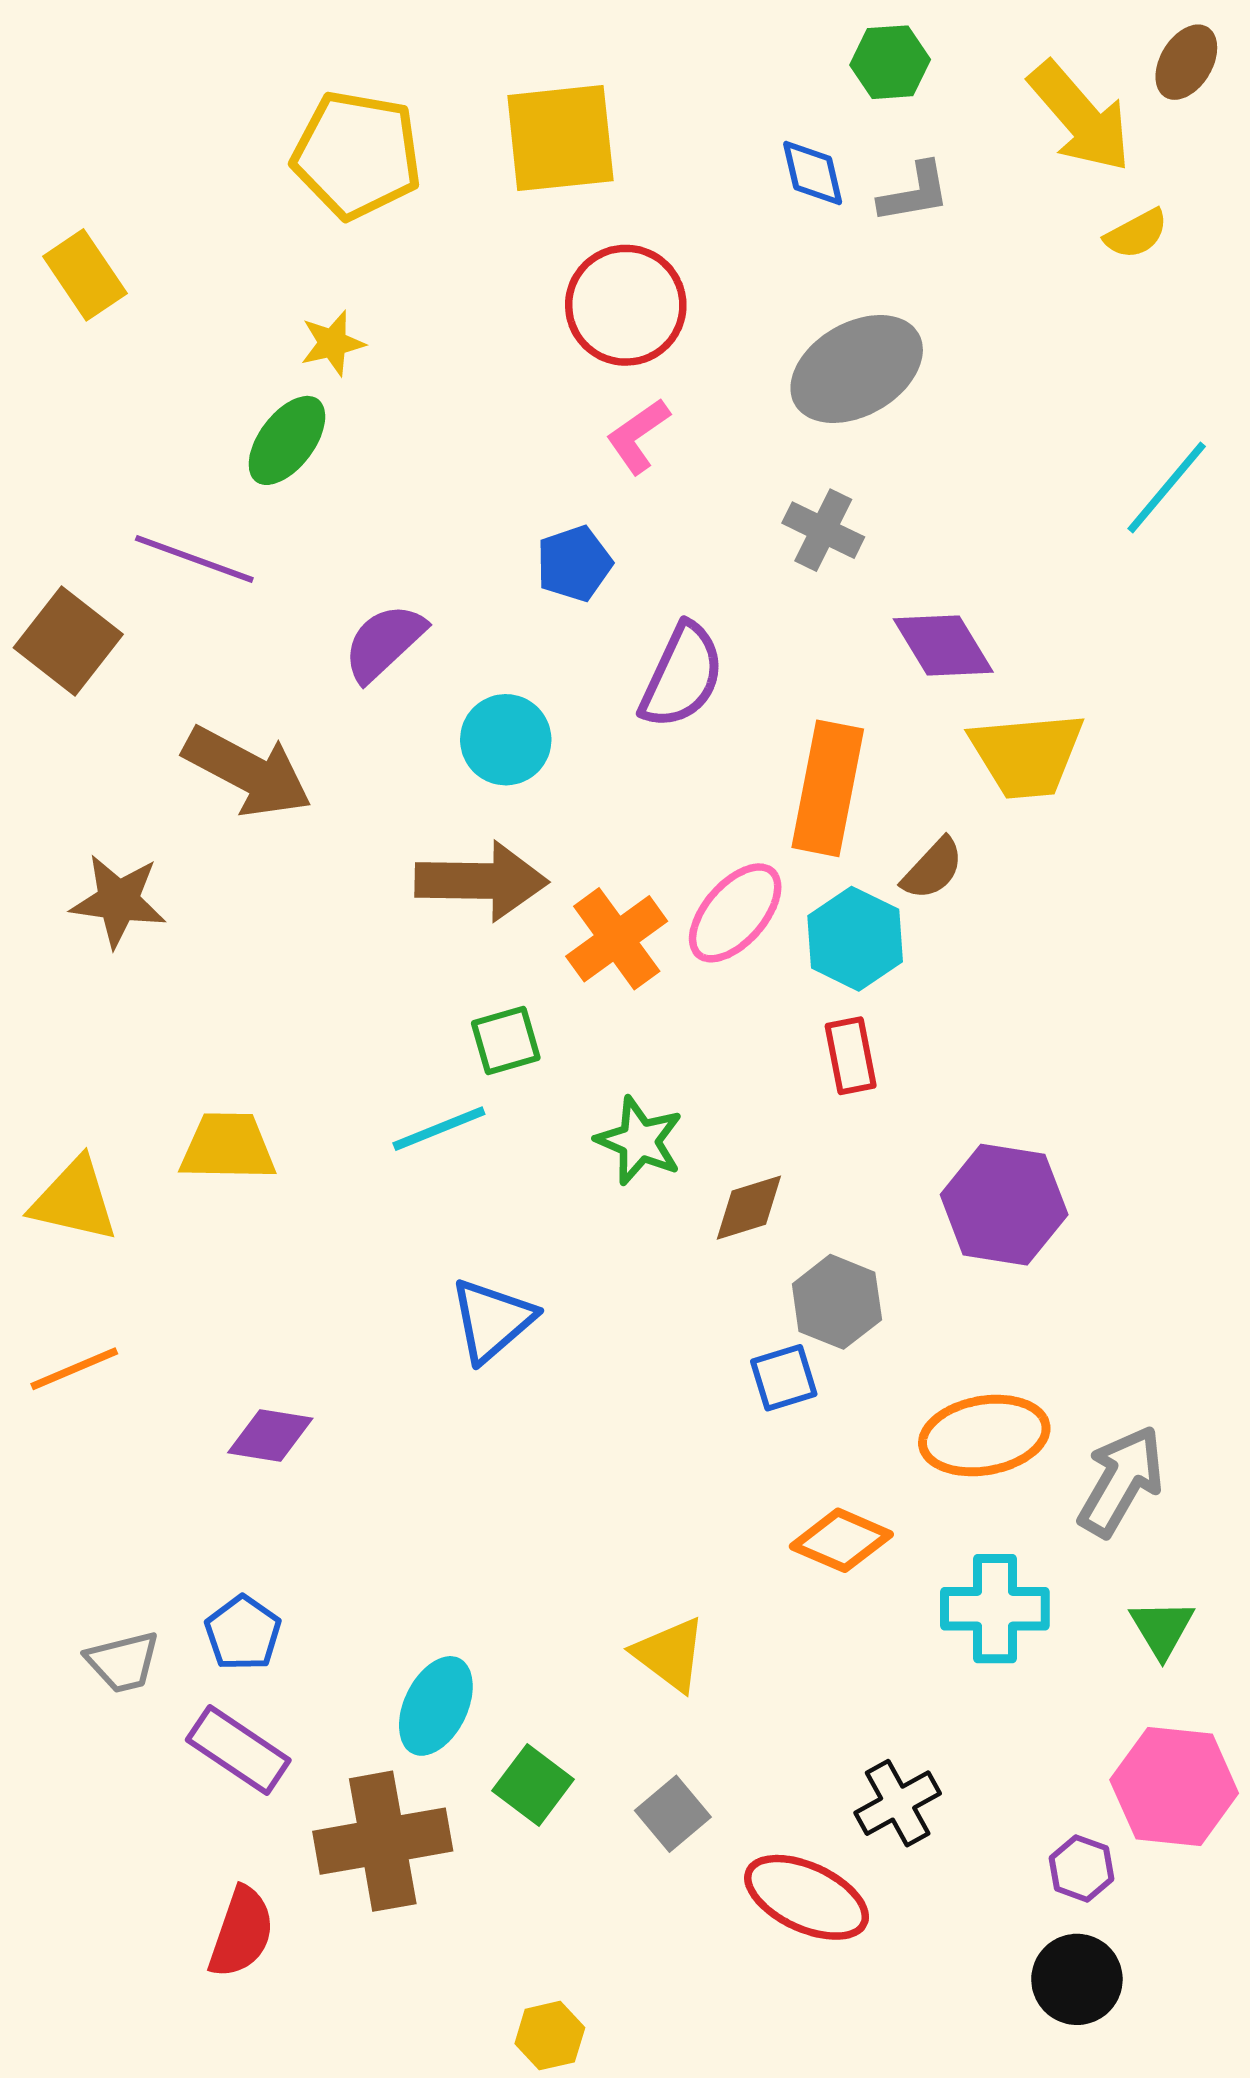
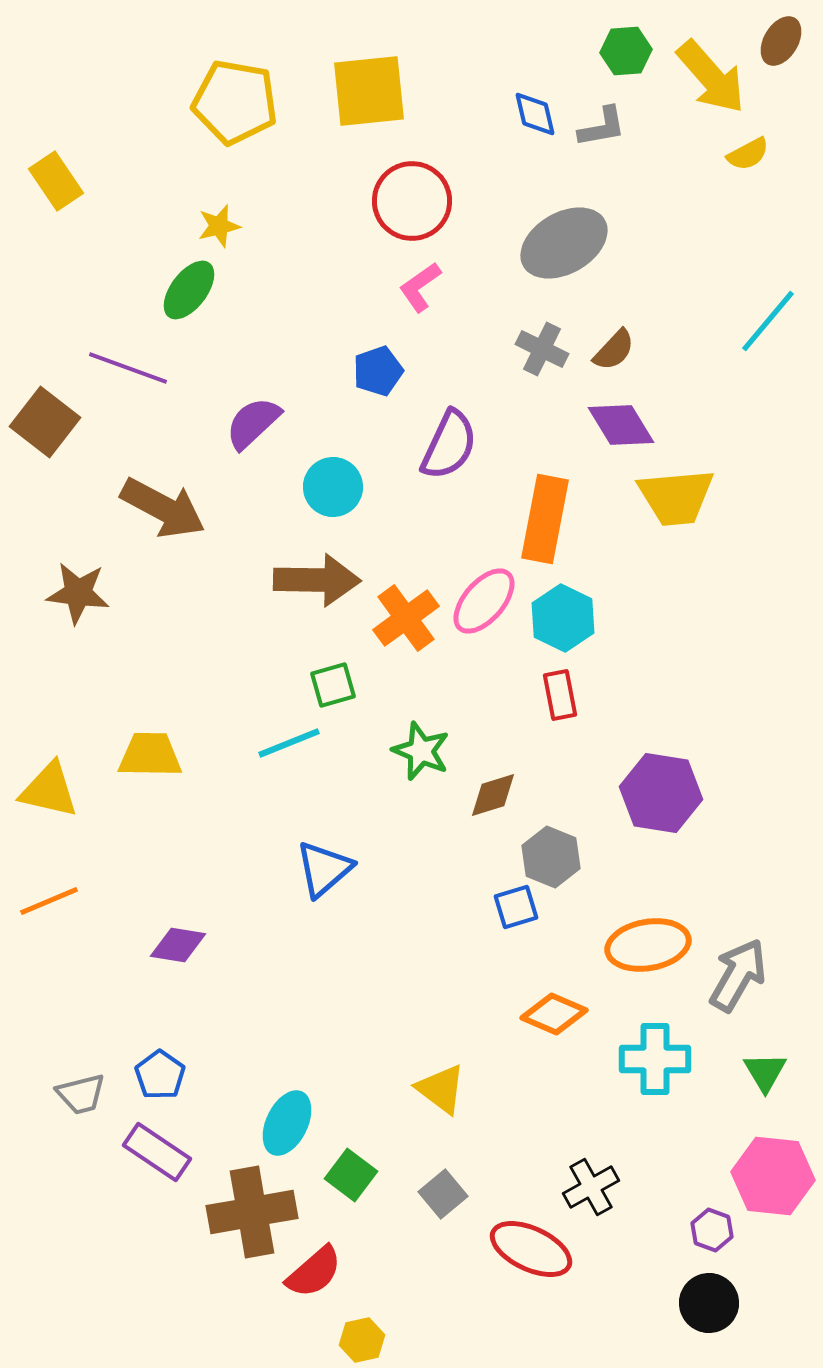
green hexagon: (890, 62) -> (626, 51), moved
brown semicircle: (933, 869) -> (614, 350), moved
red semicircle: (241, 1932) -> (314, 1272), moved, turned 30

